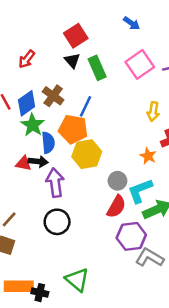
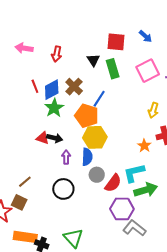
red square: (76, 36) -> (116, 42), moved, turned 30
red arrow: (27, 59) -> (57, 54), turned -35
blue semicircle: (48, 143) -> (87, 157), moved
gray circle: (117, 181) -> (97, 175), moved
purple arrow: (55, 183) -> (66, 157), size x0.6

